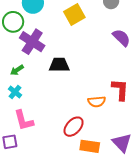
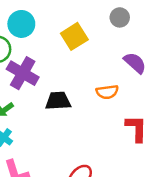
orange semicircle: (97, 102) -> (107, 92), moved

